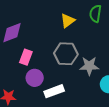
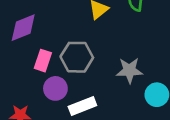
gray hexagon: (66, 54) -> (77, 57), moved

